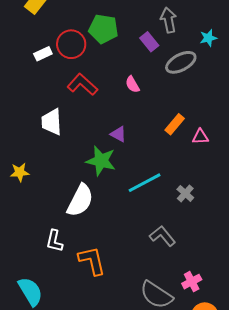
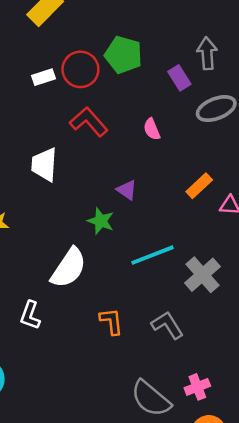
green star: (101, 161) -> (101, 221), size x0.7
gray cross: (185, 193) -> (202, 275), size x1.6
orange L-shape: (92, 261) -> (111, 321), moved, size x0.7

